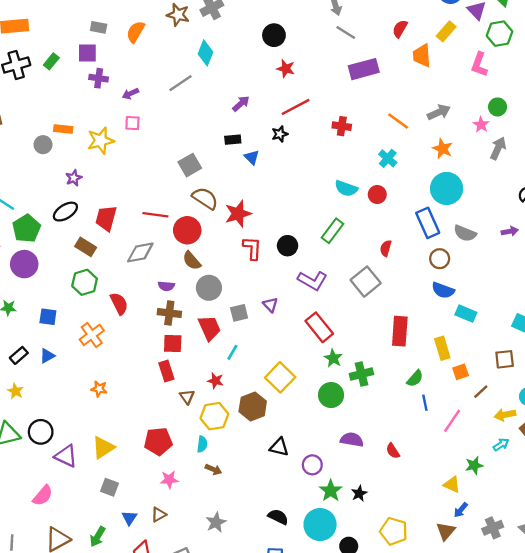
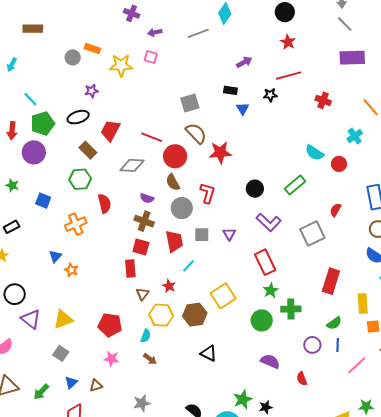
red L-shape: (252, 248) -> (208, 193), moved
blue triangle: (47, 356) -> (55, 256), moved, turned -32
purple circle: (312, 465) -> (312, 345), moved

